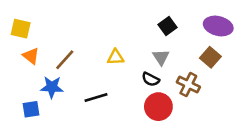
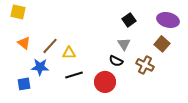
yellow square: (21, 29) -> (18, 12), moved
yellow triangle: (115, 57) -> (69, 53), moved
red circle: (158, 107) -> (105, 82), moved

